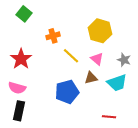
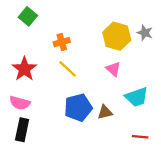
yellow line: (71, 56) -> (68, 69), moved
gray star: (124, 60) -> (145, 33), moved
brown triangle: (91, 78) -> (105, 112), moved
red line: (109, 117) -> (140, 137), moved

